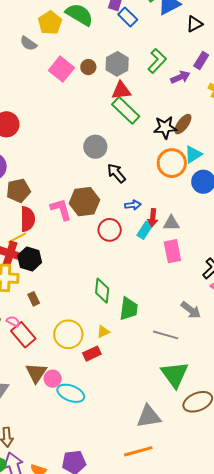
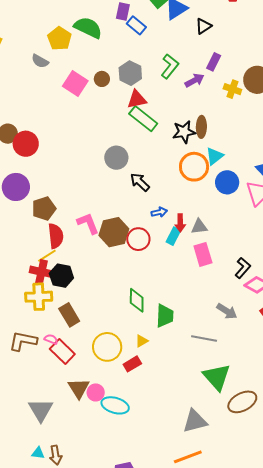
brown ellipse: (183, 124) -> (201, 127), turned -30
brown hexagon: (84, 202) -> (114, 232), moved
brown rectangle: (34, 299) -> (69, 315), size x1.6

